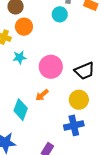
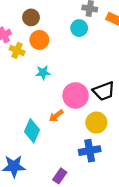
cyan star: (19, 57) -> (43, 73), moved
pink circle: (51, 67) -> (76, 95), moved

